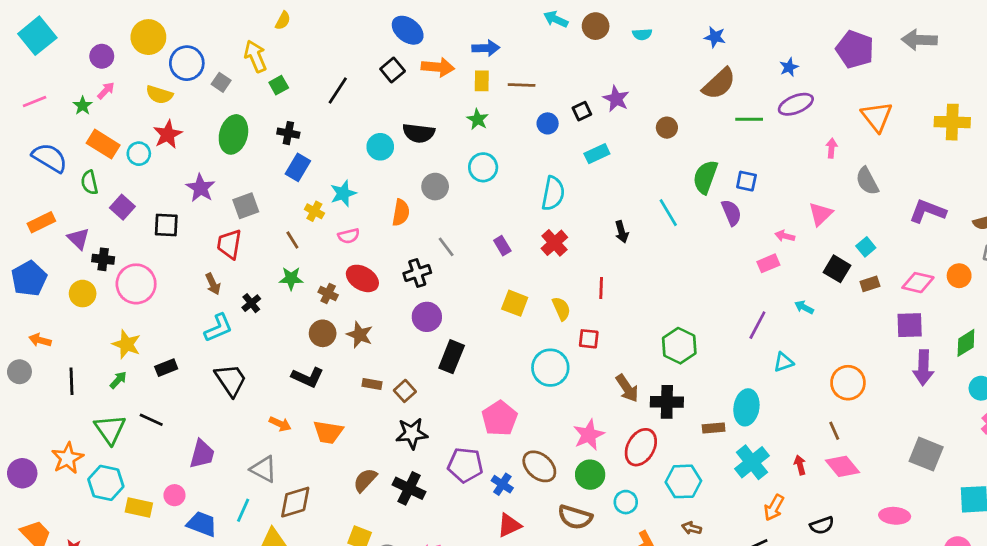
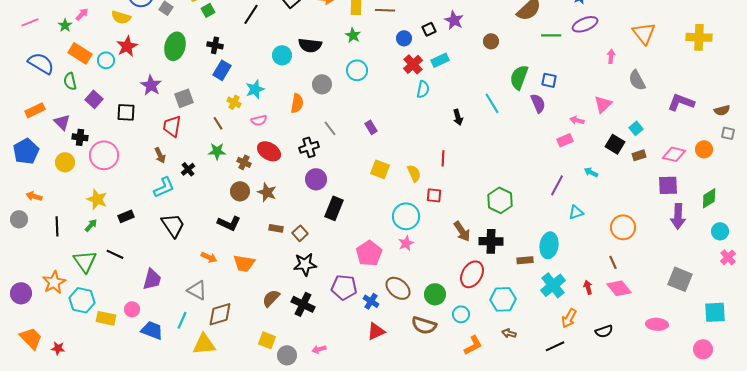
cyan semicircle: (553, 193) -> (423, 89), moved, size x0.7
red cross: (554, 243) -> (413, 64), moved
pink star: (589, 435) -> (406, 243), moved, size x0.7

